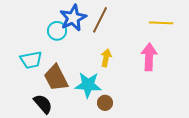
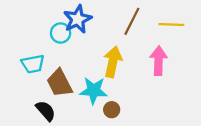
brown line: (100, 20) -> (132, 21), moved
yellow arrow: (106, 58) -> (113, 62), size x1.6

